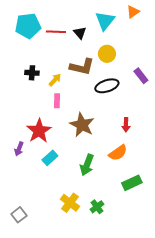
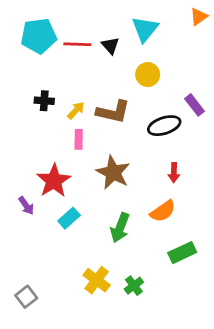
orange triangle: (133, 12) -> (199, 17), moved
brown L-shape: (82, 67) -> (113, 112), moved
black ellipse: (107, 86) -> (164, 126), moved
purple arrow: (19, 149) -> (26, 206), turned -56

